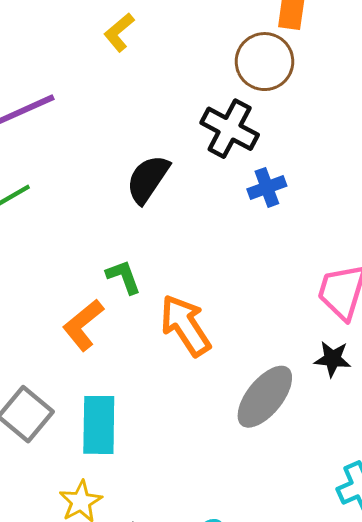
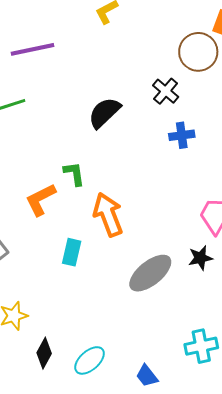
black cross: (230, 129) -> (166, 91), size x0.7
black star: (333, 359) -> (200, 258), turned -30
cyan rectangle: (99, 425) -> (72, 252), moved, size x0.7

